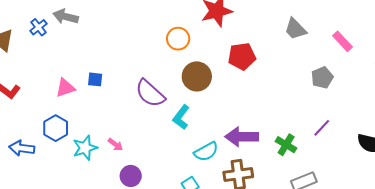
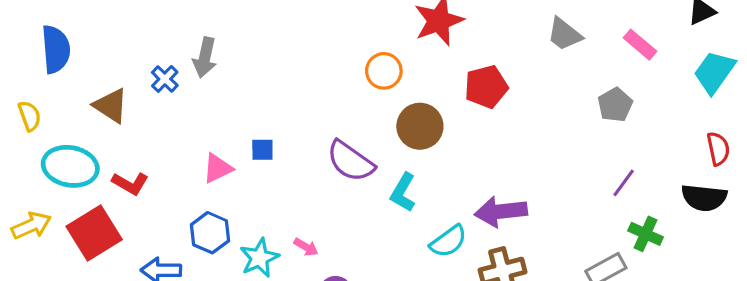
gray arrow: (66, 17) -> (205, 57), turned -85
green cross: (286, 145) -> (646, 234), moved

